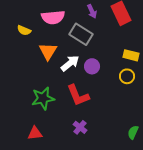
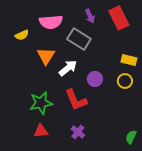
yellow semicircle: (24, 30) -> (22, 35), turned -48
purple circle: (92, 66) -> (95, 79), moved
red triangle: (35, 133) -> (41, 131), moved

